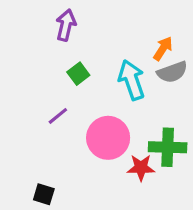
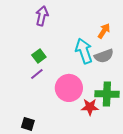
gray semicircle: (172, 72) -> (104, 56), moved
green square: (78, 74) -> (39, 56), moved

